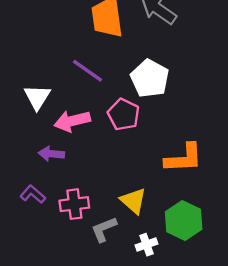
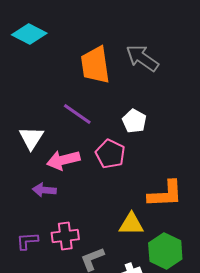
white pentagon: (150, 78) -> (134, 121), size x0.7
purple L-shape: (33, 194) -> (27, 241), moved, turned -45
yellow triangle: (133, 201) -> (131, 224), moved, turned -40

